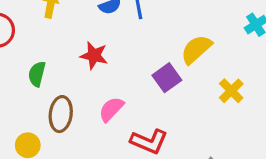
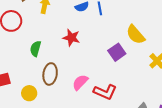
yellow semicircle: (196, 49) -> (135, 35), turned -90
pink semicircle: (111, 109) -> (80, 82), moved

